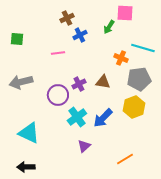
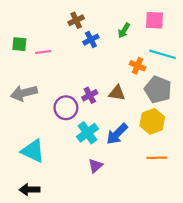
pink square: (125, 13) -> (155, 20), moved
pink line: (58, 53) -> (43, 52), moved
gray pentagon: (139, 79) -> (158, 90), turned 30
orange line: (125, 159) -> (157, 158), moved, turned 30

